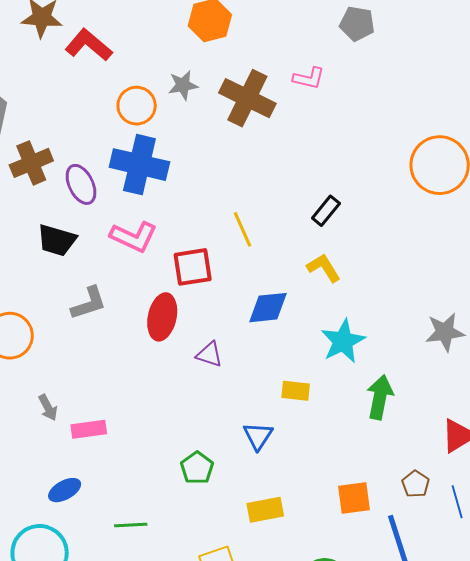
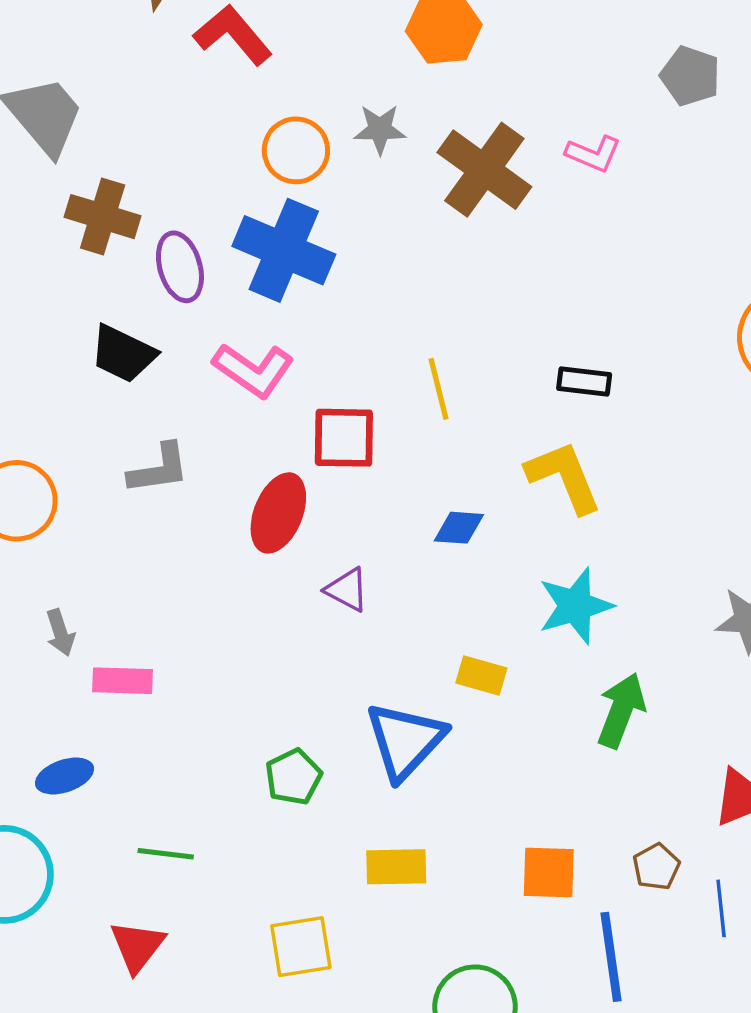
brown cross: (31, 163) -> (103, 217), turned 30
black rectangle: (326, 211) -> (584, 381), turned 48
yellow L-shape: (324, 268) -> (564, 477), size x1.4
blue diamond: (268, 308) -> (459, 528), size x0.7
blue triangle: (258, 436) -> (405, 741), size x1.6

